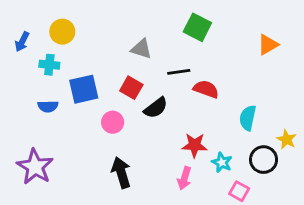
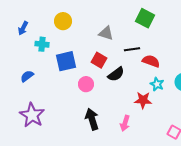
yellow circle: (62, 32) -> (63, 21), moved
blue semicircle: (48, 106) -> (27, 76), moved, turned 144
cyan star: (222, 162) -> (157, 84), moved
pink arrow: (184, 178) -> (125, 123), moved

